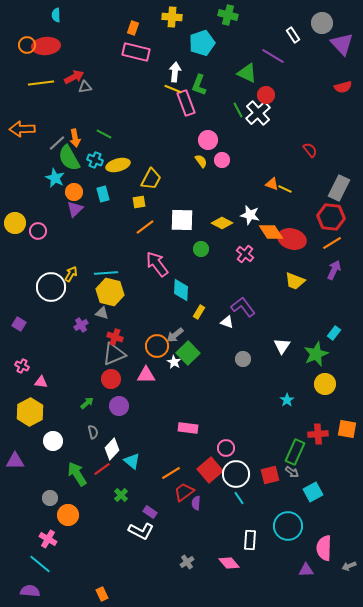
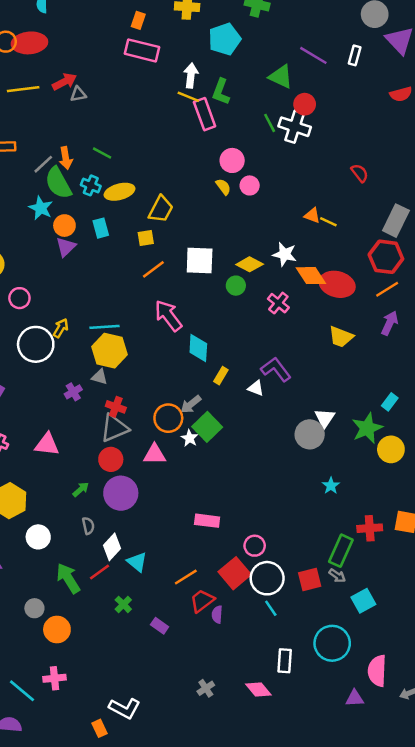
white rectangle: (293, 35) -> (355, 55), moved, turned 49
white cross: (258, 113) -> (295, 127), turned -30
pink circle: (38, 231) -> (19, 298), moved
green circle: (201, 249) -> (236, 286), moved
gray circle: (243, 359) -> (310, 434), moved, size x1.5
pink triangle: (41, 382) -> (47, 444), moved, size x1.5
yellow circle: (325, 384) -> (391, 449), moved
purple circle: (119, 406) -> (121, 493), size x1.4
white L-shape: (141, 531) -> (125, 708), moved
pink cross: (48, 539) -> (54, 678), moved, turned -36

